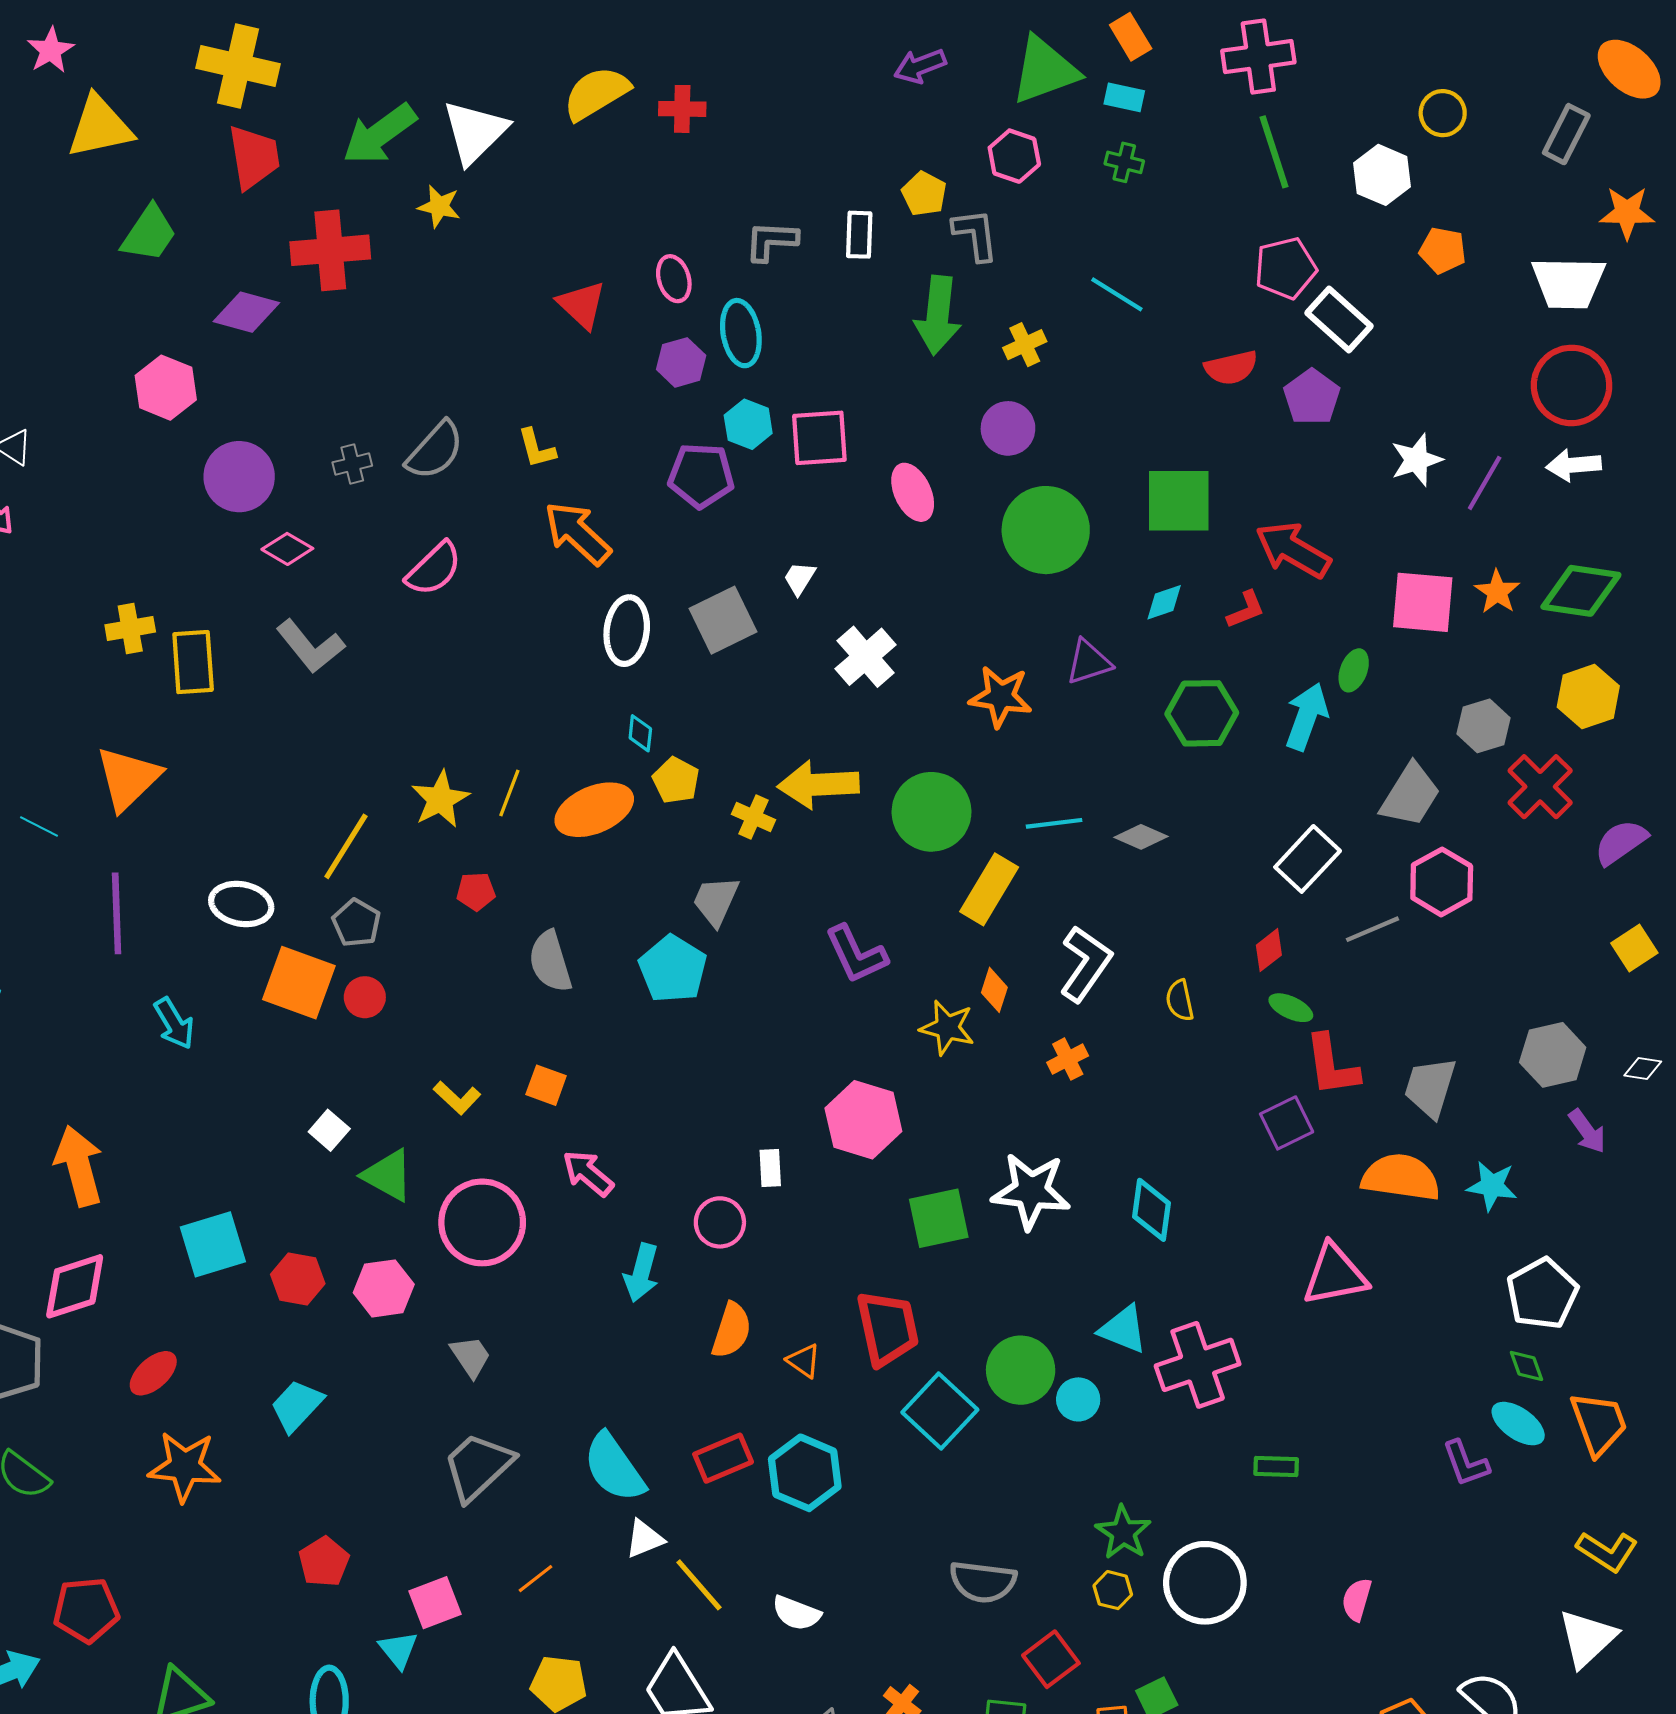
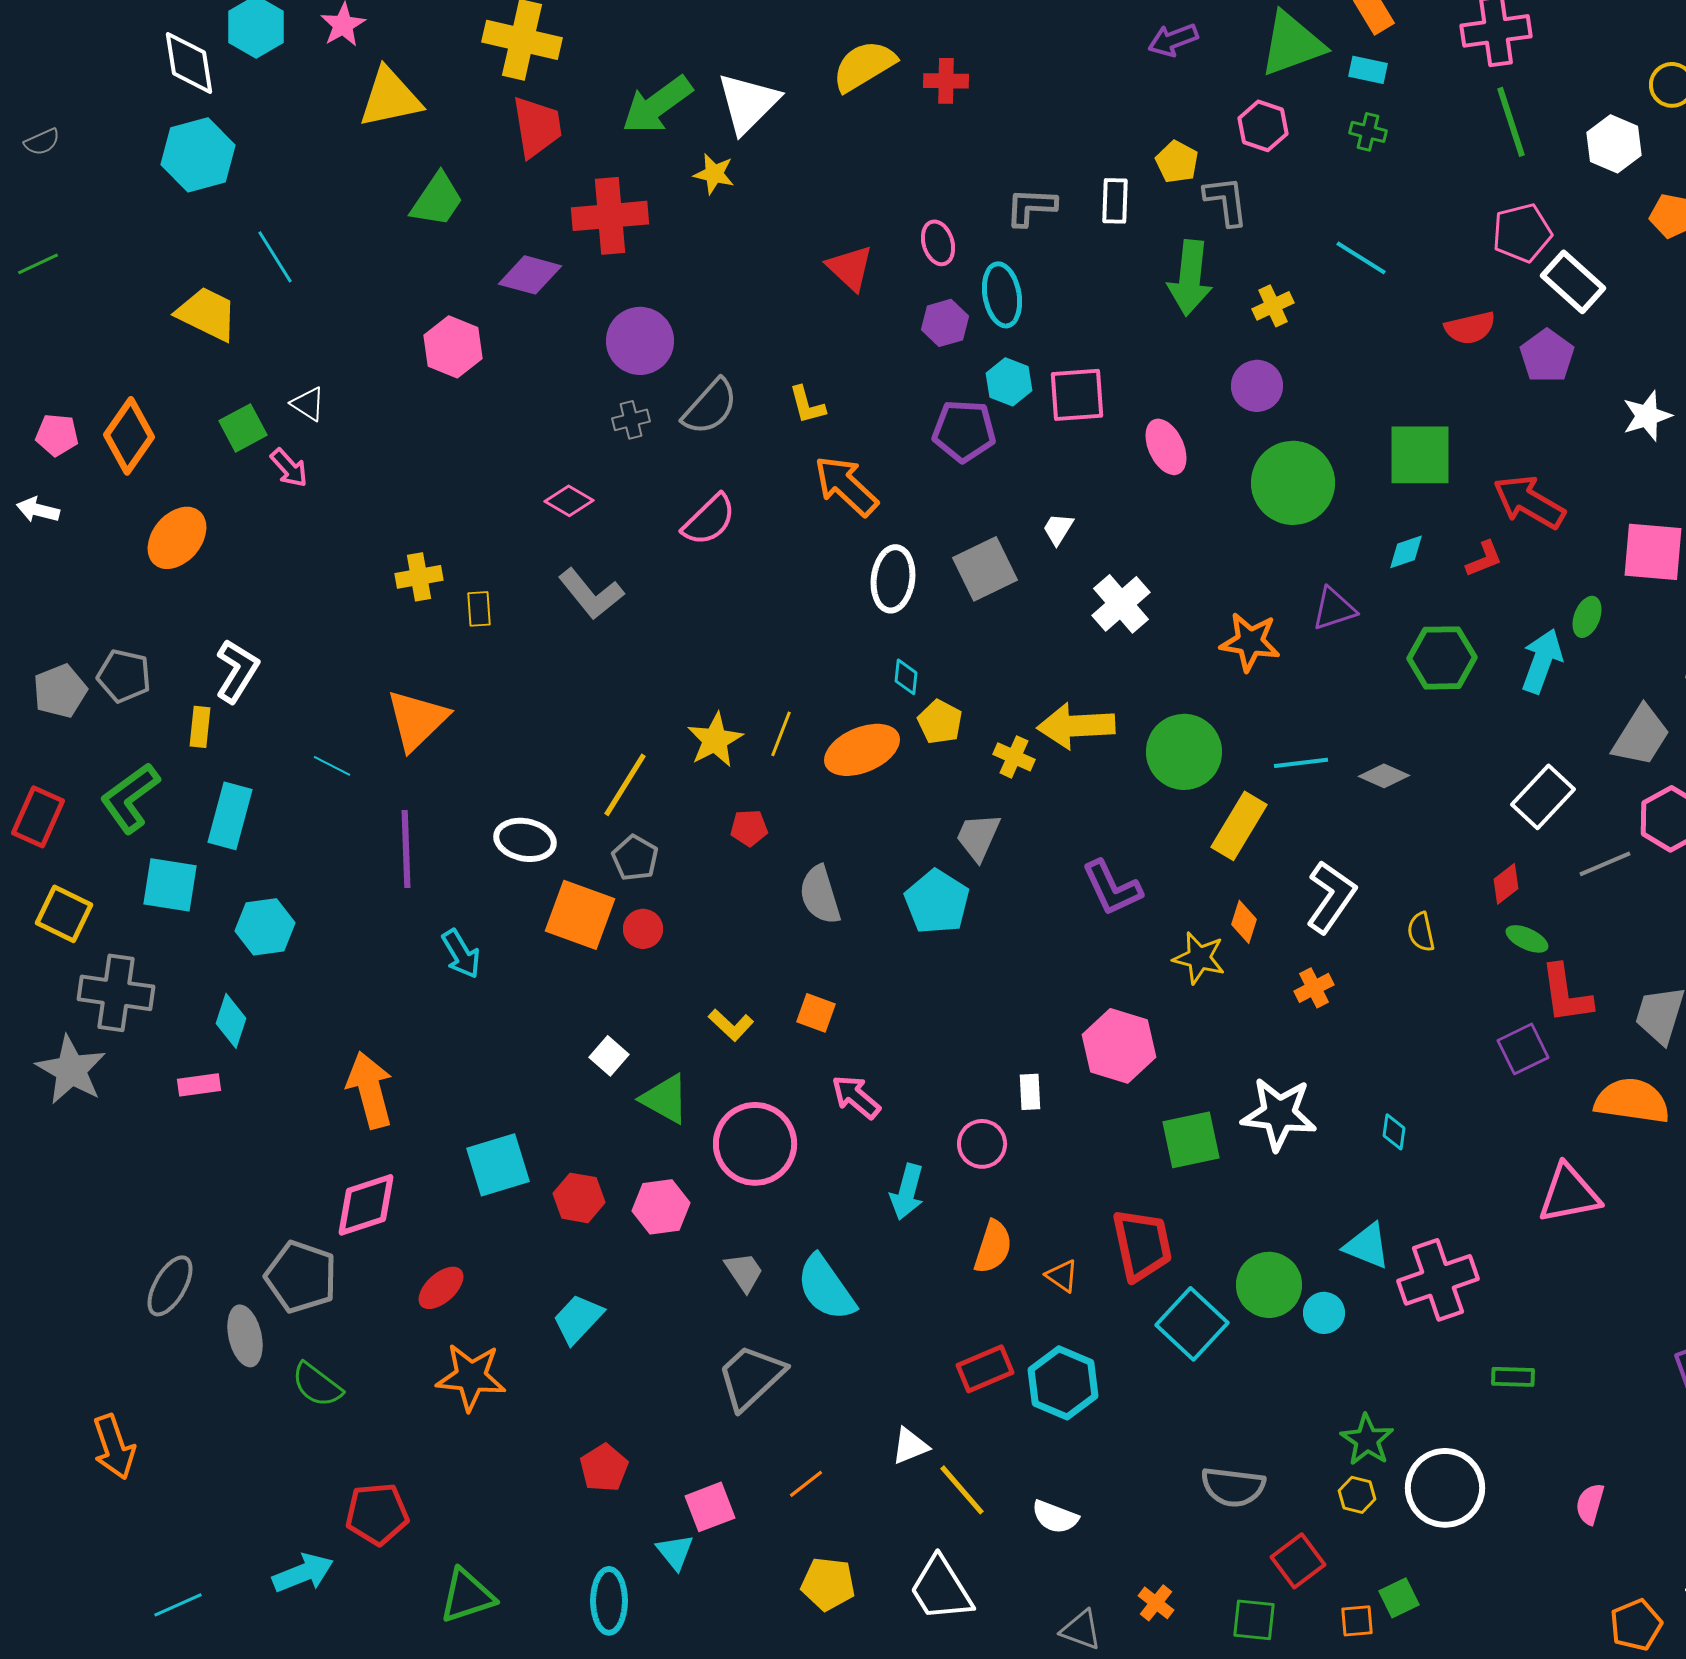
purple circle: (239, 477) -> (640, 341), moved
yellow rectangle: (193, 662) -> (479, 609), size x0.6
cyan diamond: (1151, 1210) -> (1394, 1132), size x0.6
cyan semicircle: (614, 1468) -> (826, 1288), moved

